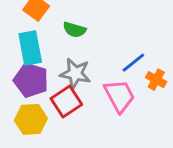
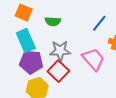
blue line: (133, 63) -> (99, 23), moved

